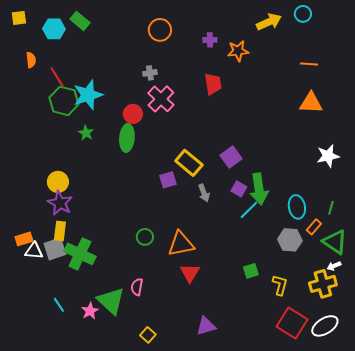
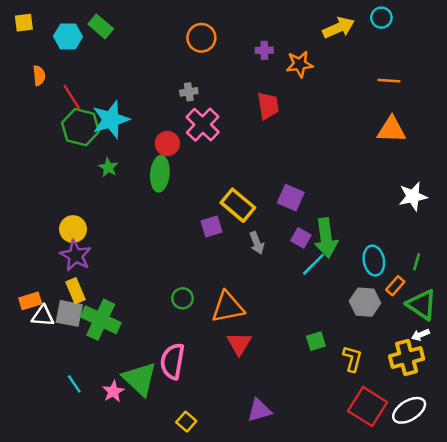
purple square: (231, 157) -> (291, 198), turned -30
yellow rectangle: (60, 231) -> (76, 291), turned -30
gray square: (55, 249) -> (69, 313), turned 30
pink semicircle: (137, 287) -> (172, 361), size x1.6

